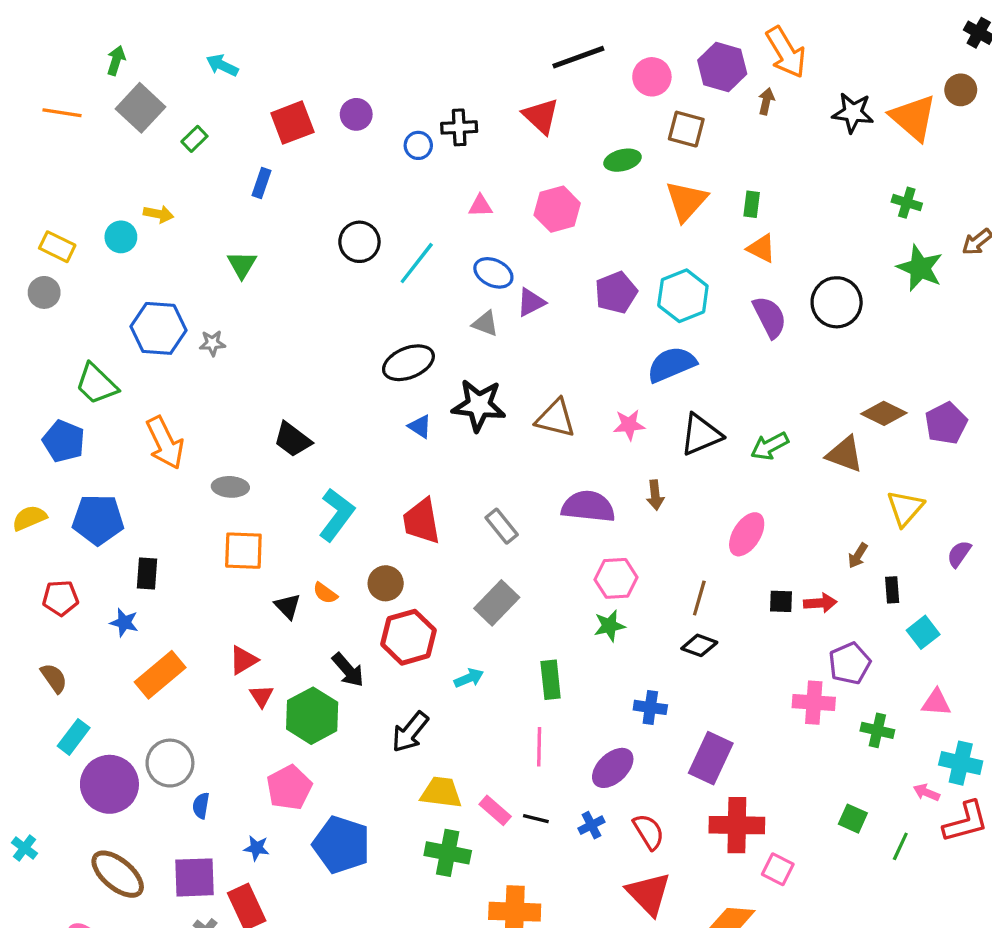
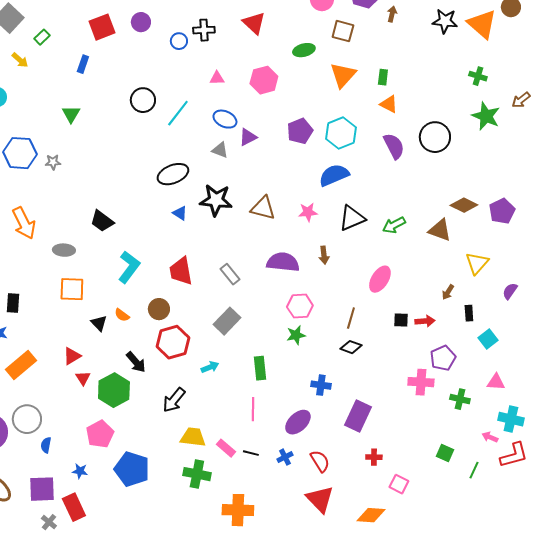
yellow arrow: (158, 214) -> (20, 60), moved, turned 30
red cross: (737, 825) -> (374, 457), size x0.5

